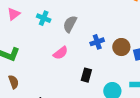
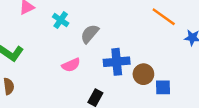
blue cross: (97, 42) -> (117, 62), size x1.5

